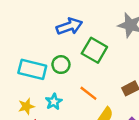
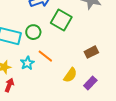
orange line: (88, 93) -> (45, 56), moved

